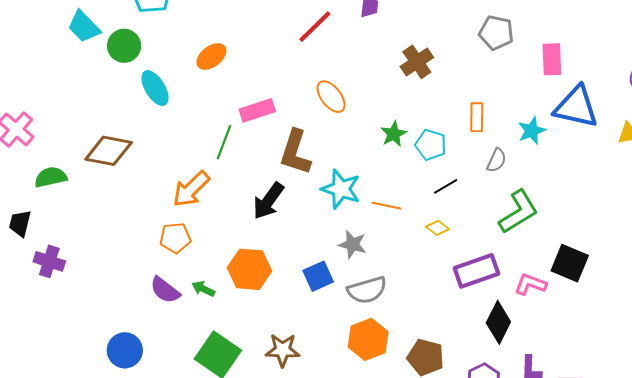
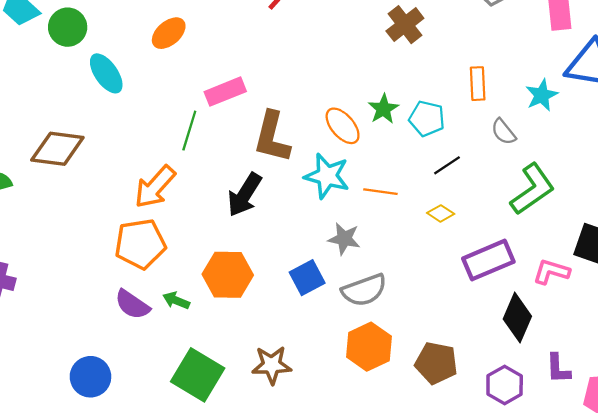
orange ellipse: (331, 97) -> (343, 126), moved
gray semicircle: (497, 160) -> (503, 132), turned 120
orange pentagon: (175, 238) -> (140, 244), size x1.4

